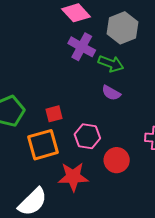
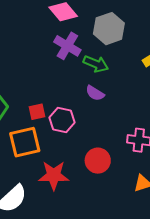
pink hexagon: (87, 136) -> (62, 120), moved

